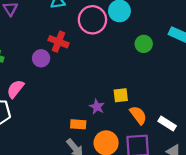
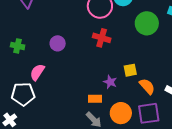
red cross: (59, 42) -> (102, 38), moved
green circle: (144, 44) -> (147, 23), size x1.5

